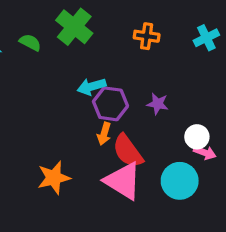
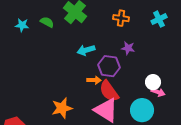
purple hexagon: (110, 104) -> (109, 66), moved
purple star: (158, 104) -> (128, 48), moved
orange arrow: (104, 134) -> (94, 80), turned -104

